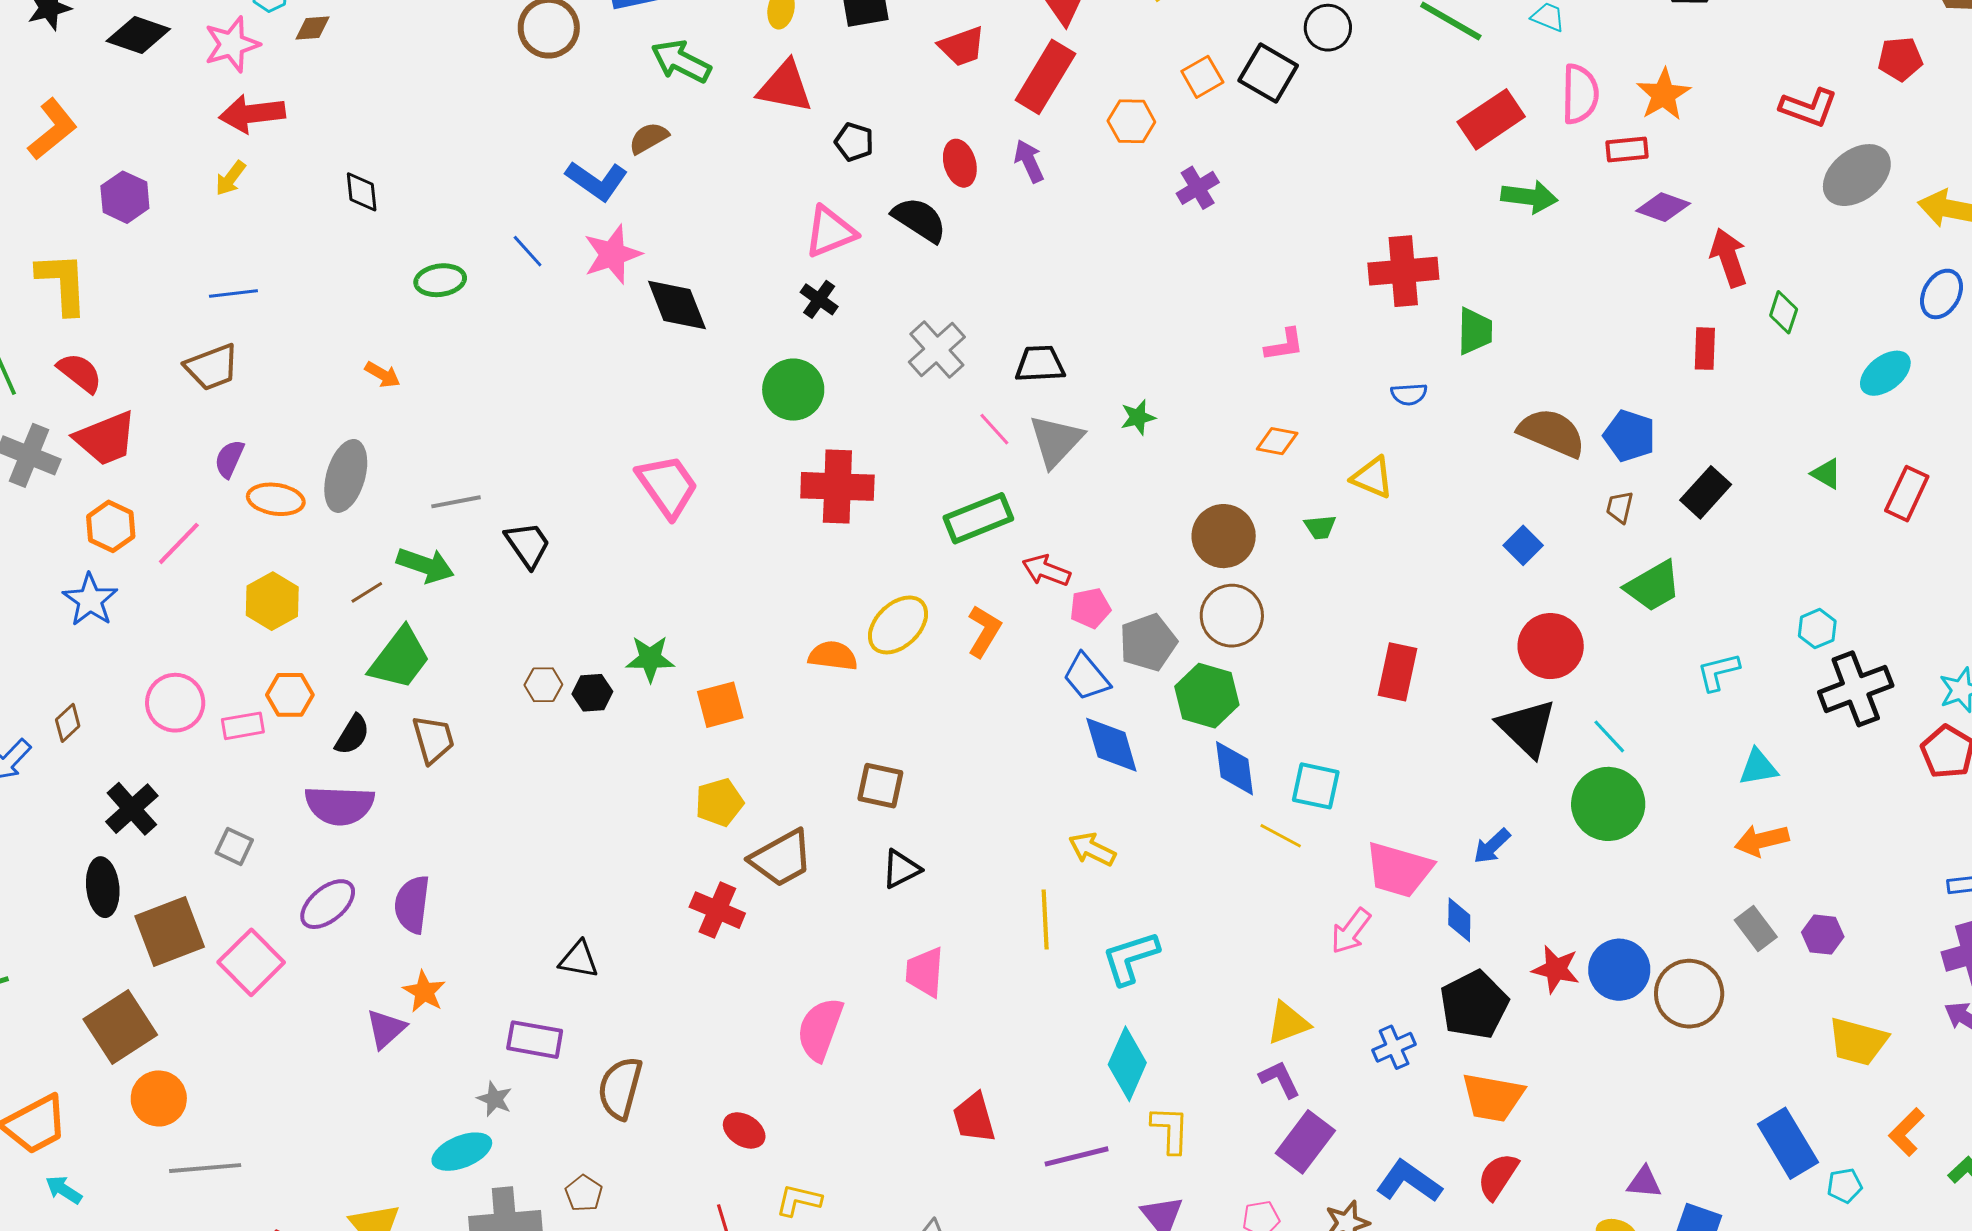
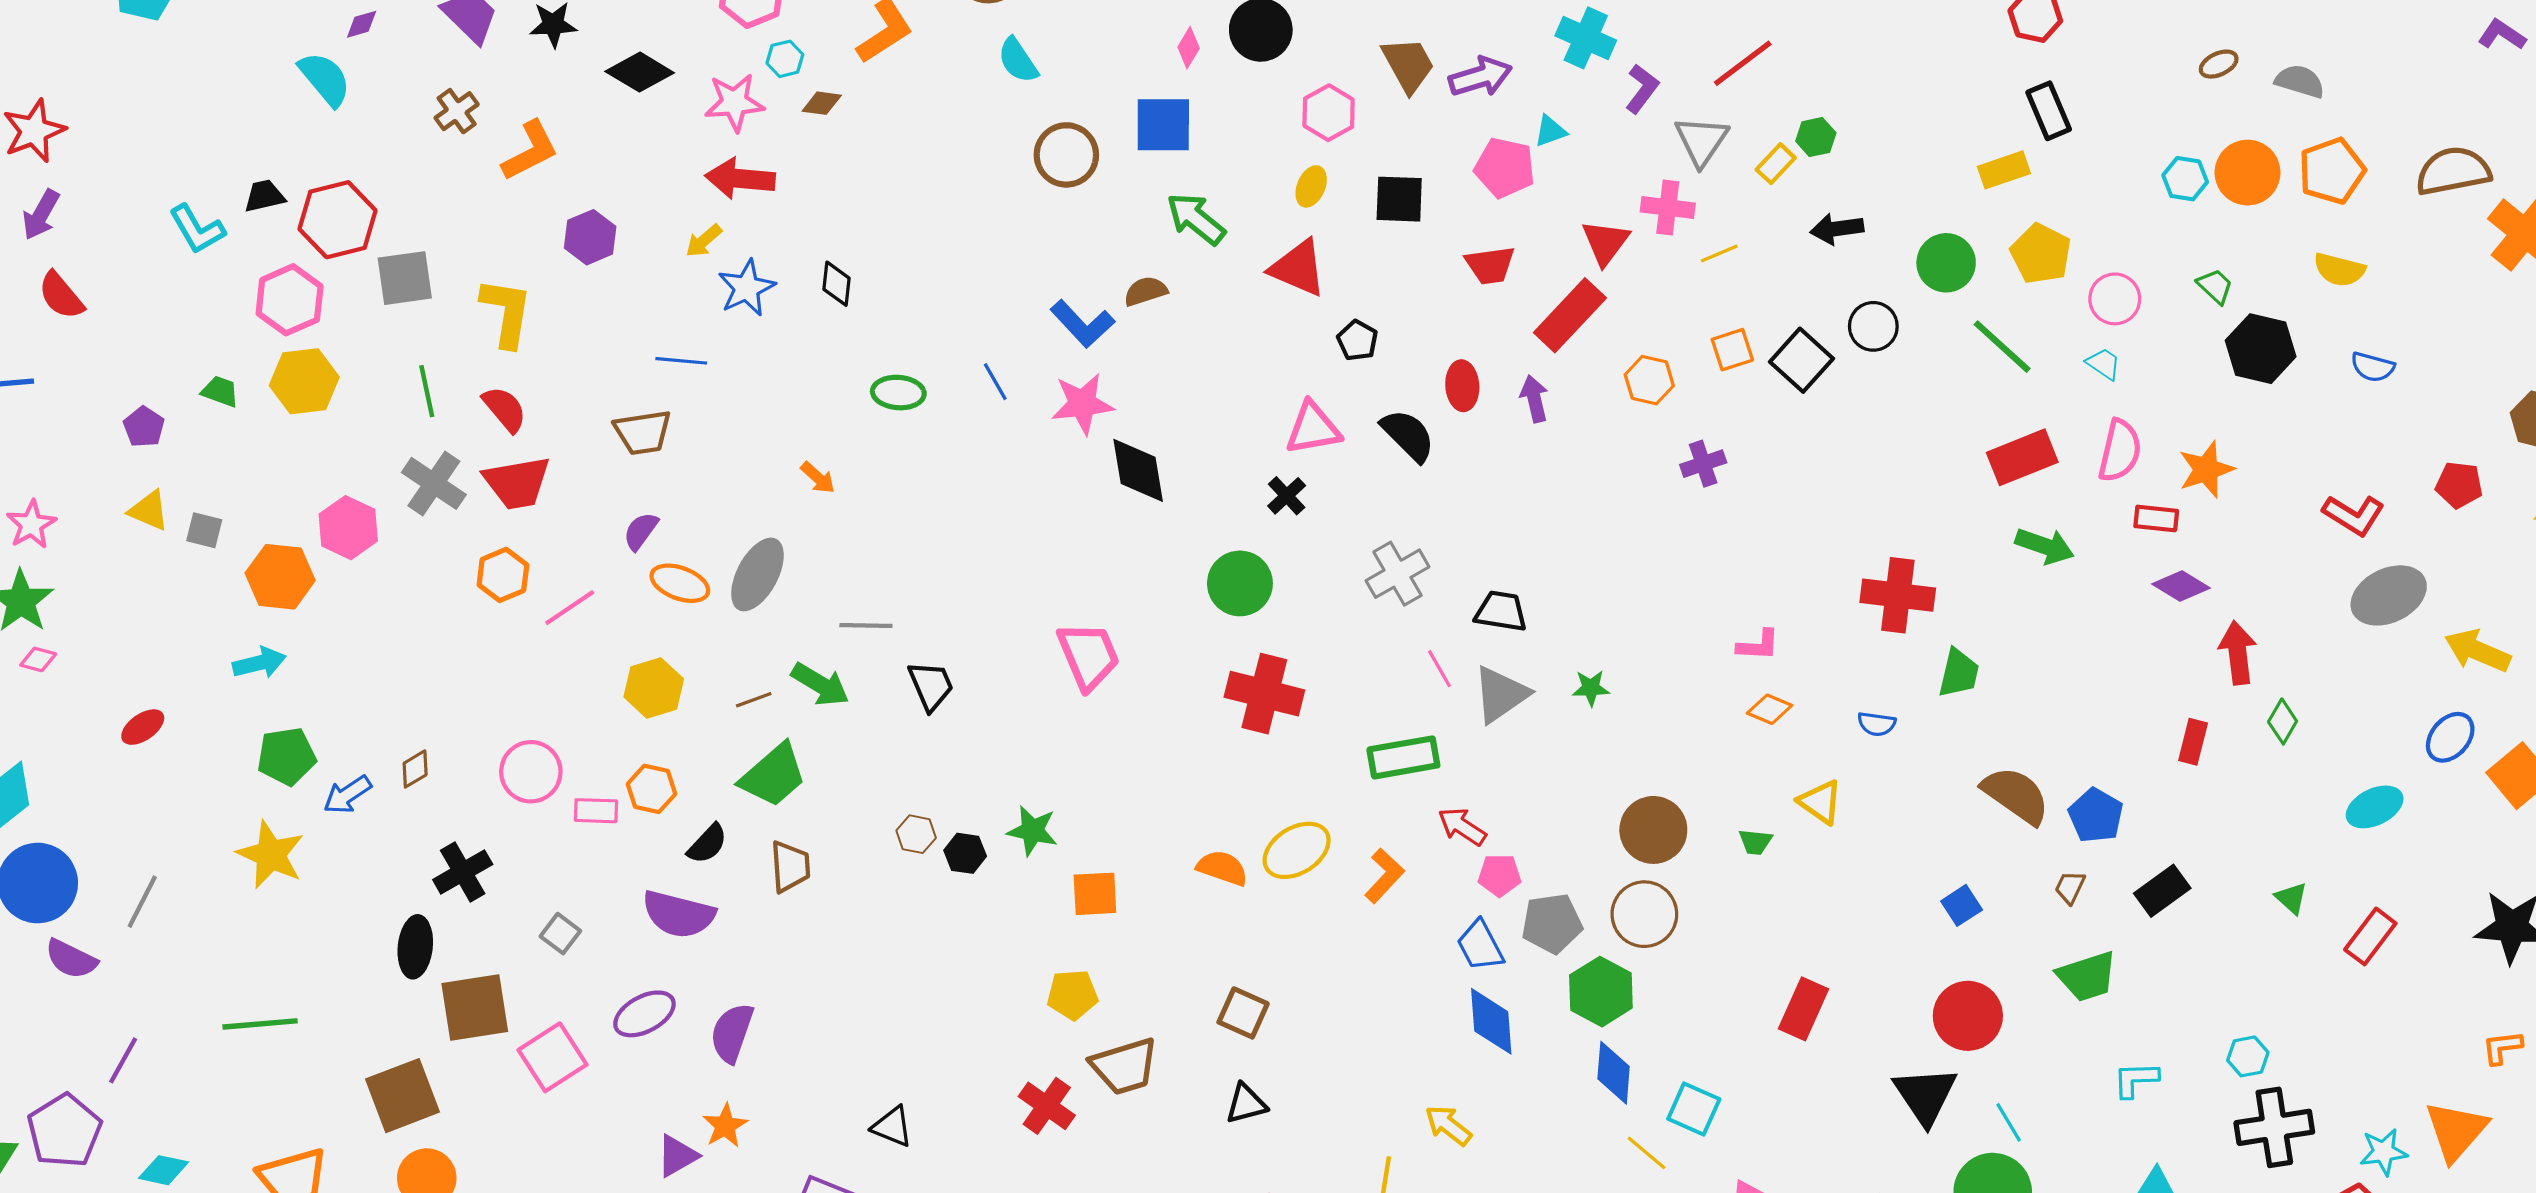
orange diamond: (1277, 441) -> (1770, 709), moved
blue star: (90, 600) -> (747, 288), moved

